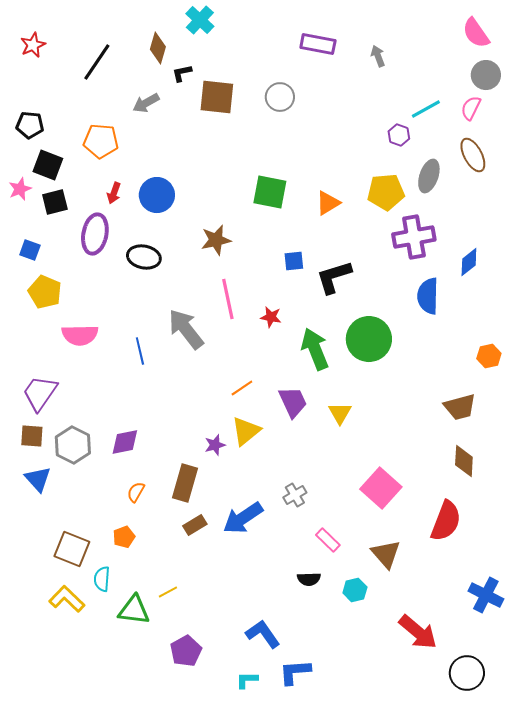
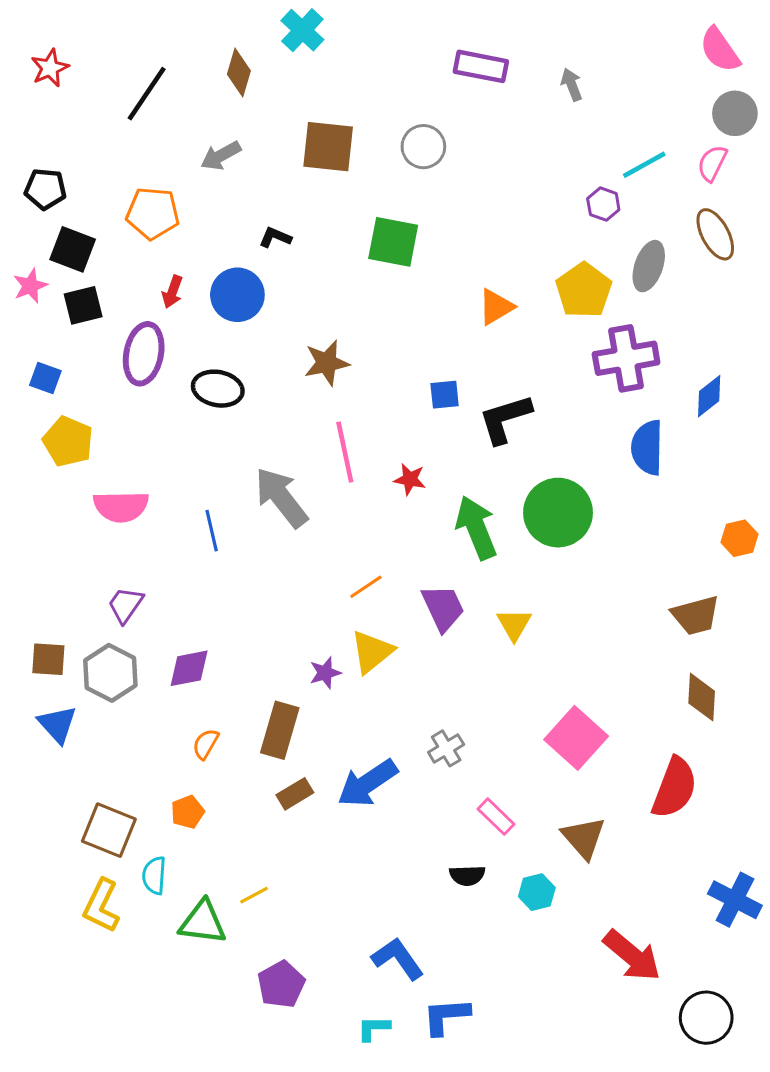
black L-shape: (182, 73) -> (275, 237), moved, turned 35
green square: (270, 192) -> (393, 242), moved
yellow pentagon: (386, 192) -> (584, 290), turned -30
purple trapezoid: (40, 393) -> (126, 605), moved, size x0.7
yellow L-shape: (67, 599) -> (101, 906), turned -108

